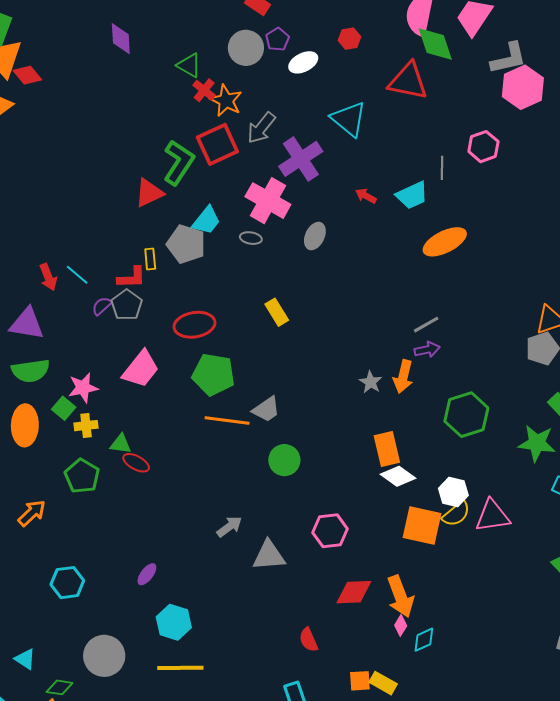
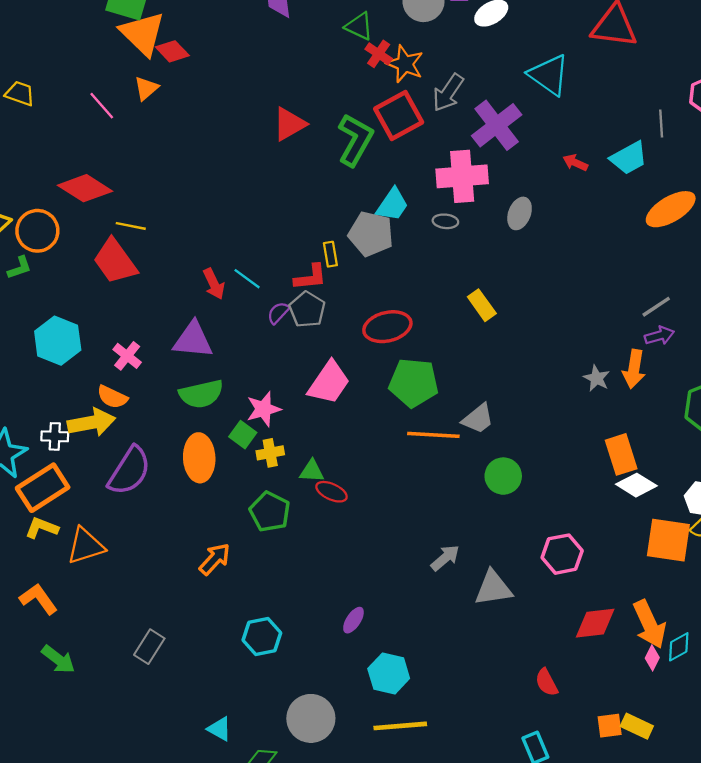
red triangle: (149, 193) -> (289, 124), moved
pink cross: (268, 201) -> (462, 176), turned -30
cyan diamond: (424, 640) -> (679, 647), moved

